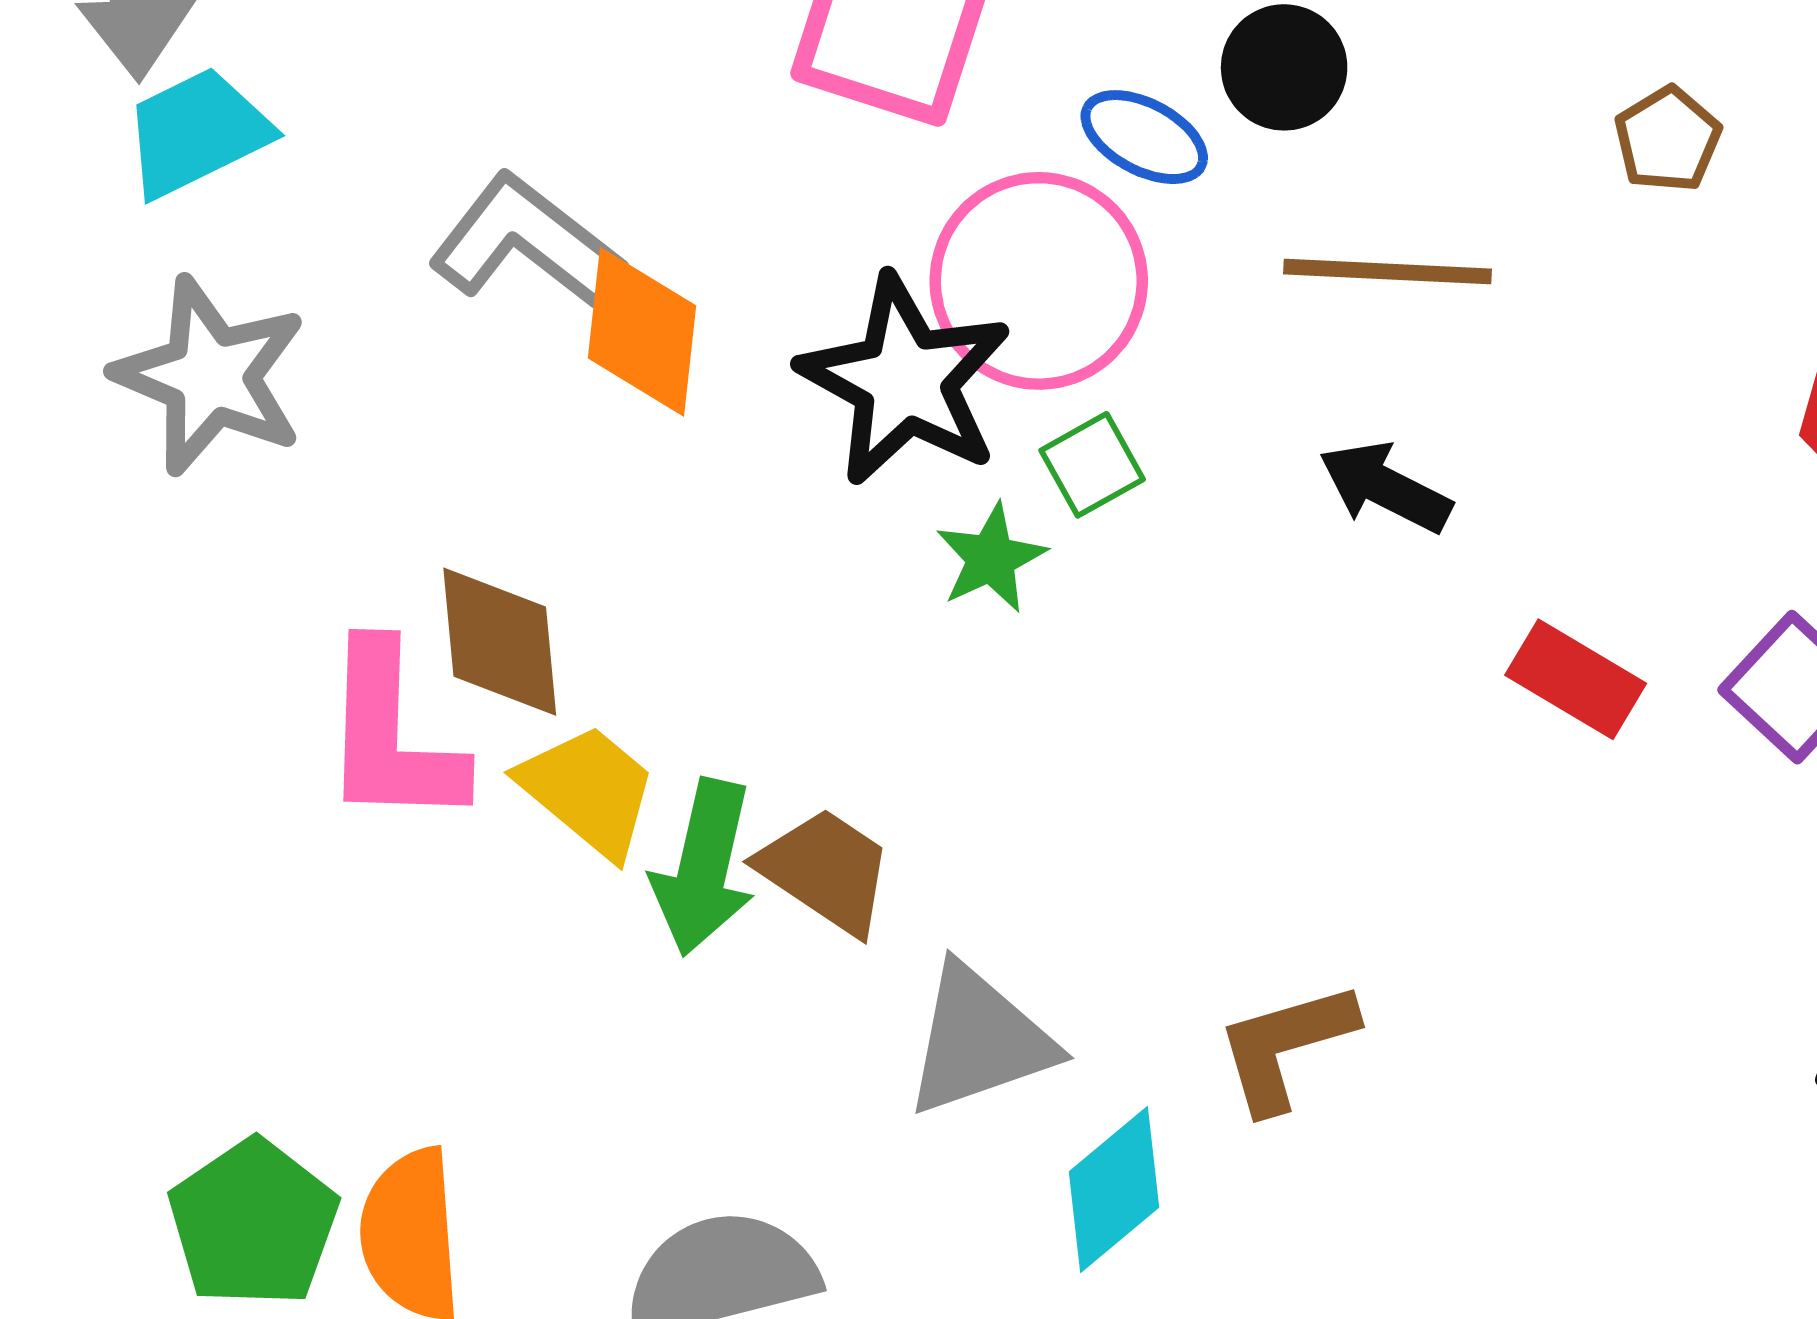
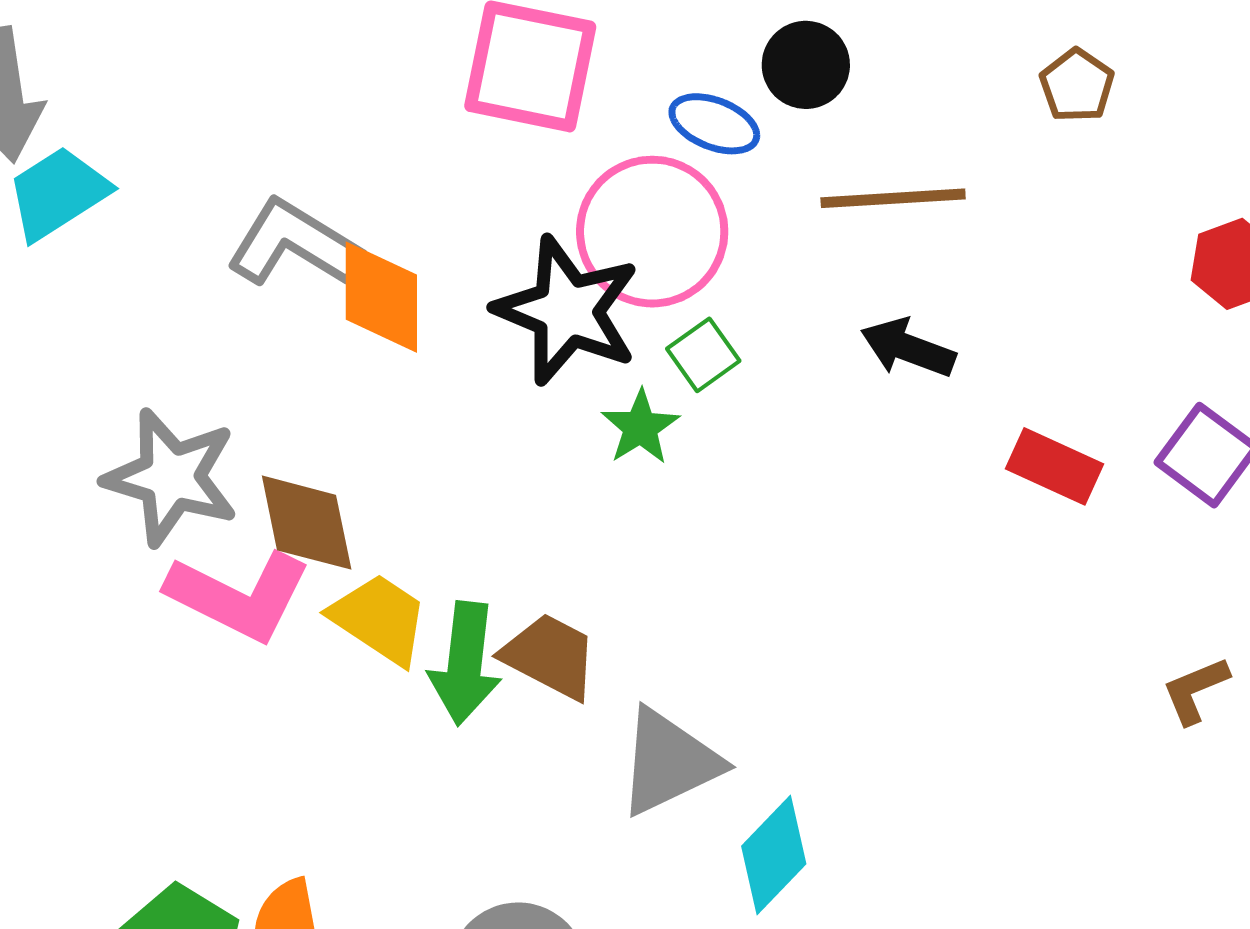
gray star: (210, 376) -> (171, 477), moved
pink L-shape: (391, 735) -> (239, 596), turned -59
brown L-shape: (1286, 1046) -> (1195, 690), moved, size x0.7

